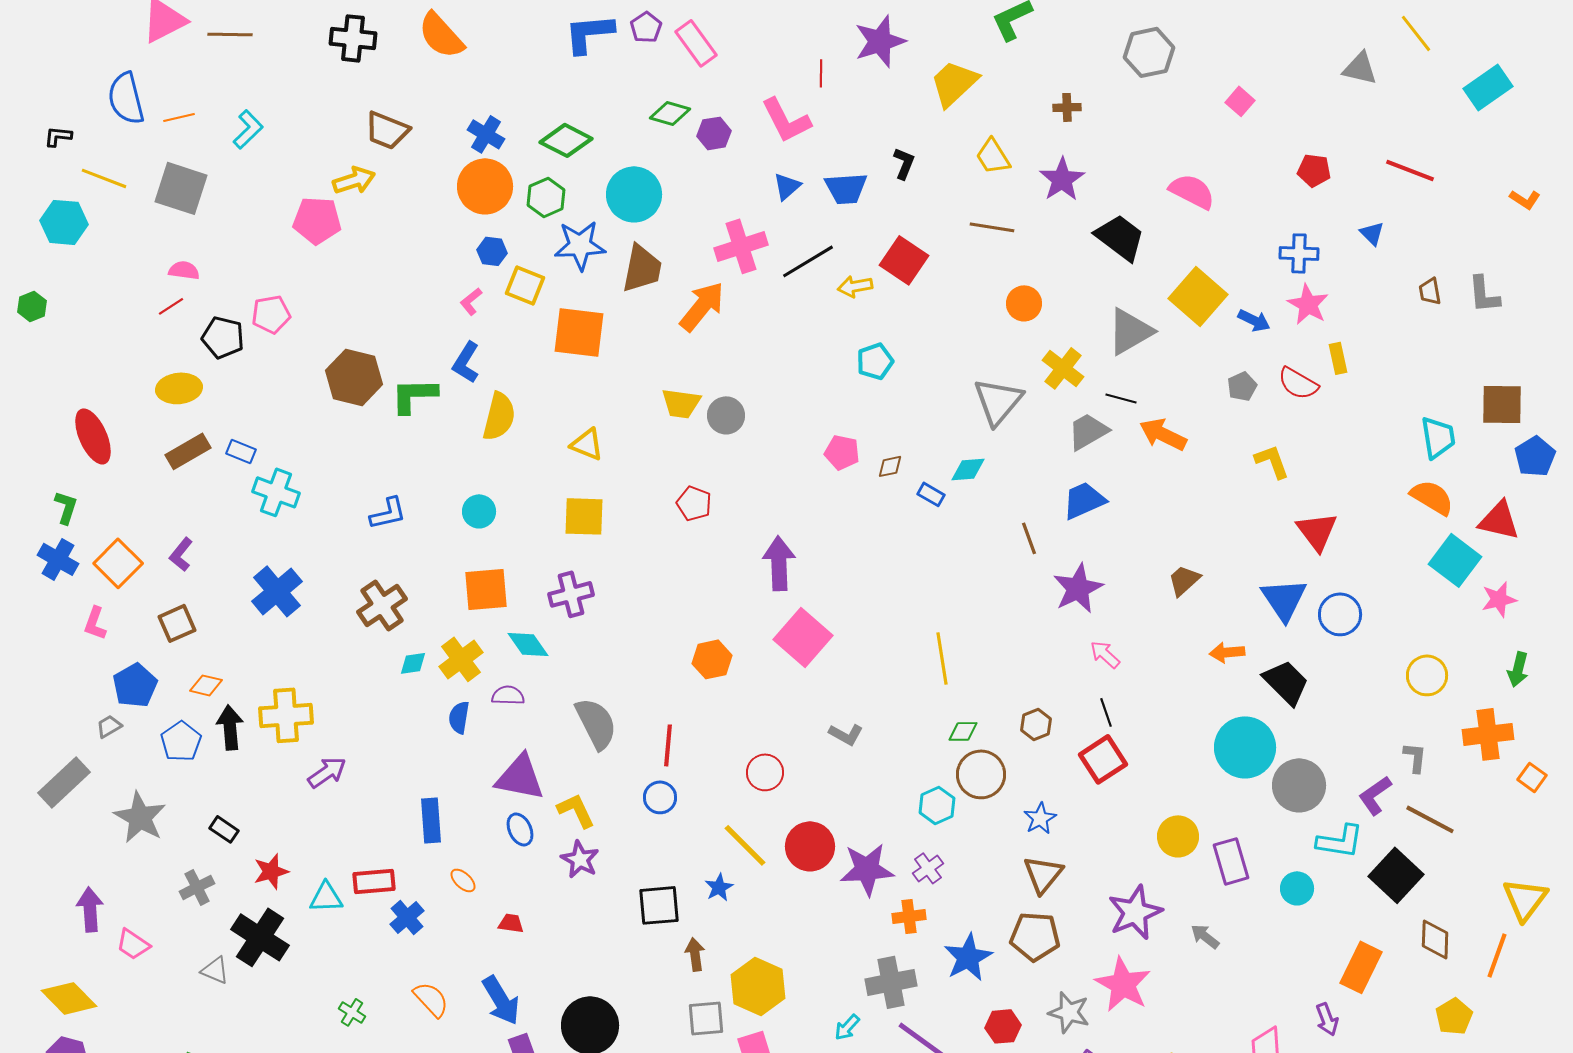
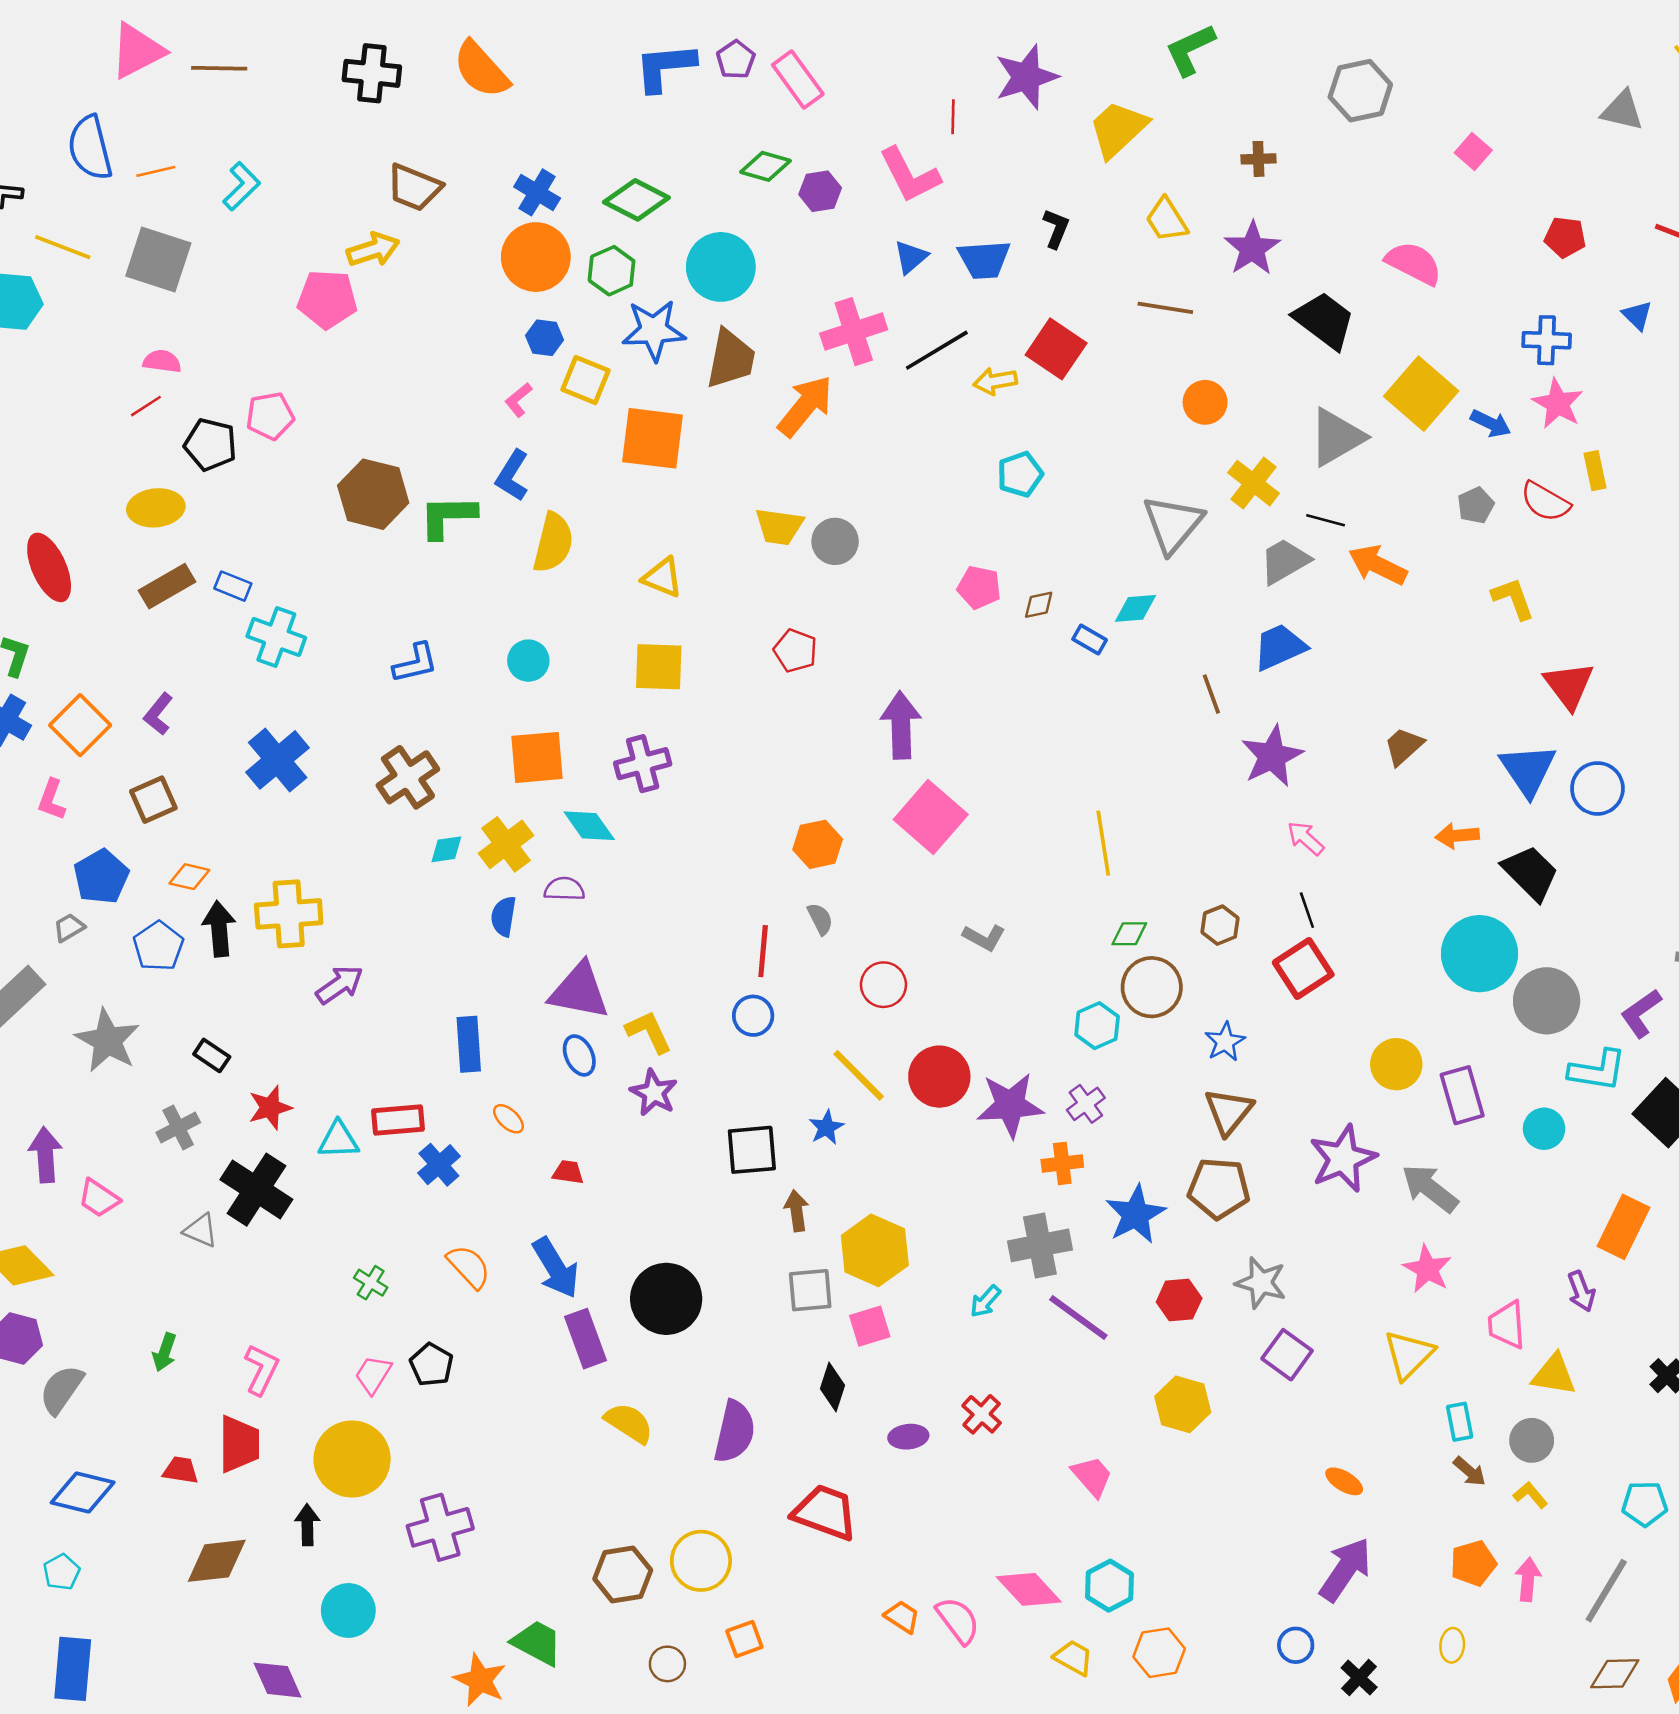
gray semicircle: (596, 723) -> (820, 919), moved, size x0.5
gray arrow: (1205, 936) -> (1430, 1188), size x1.6
pink star: (1123, 984) -> (1427, 1269), moved, size x0.7

